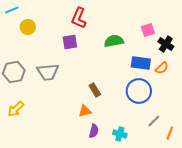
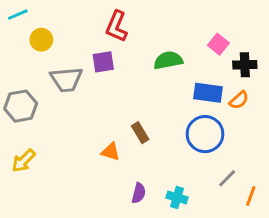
pink square: (148, 30) -> (218, 44), turned -32
black cross: (166, 44) -> (245, 65), turned -35
gray trapezoid: (48, 72) -> (66, 80), moved
orange triangle: (85, 111) -> (111, 152), moved, turned 32

